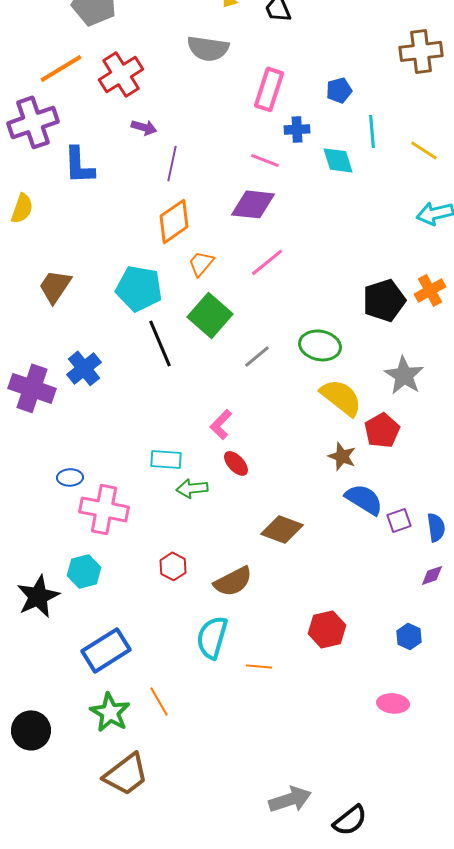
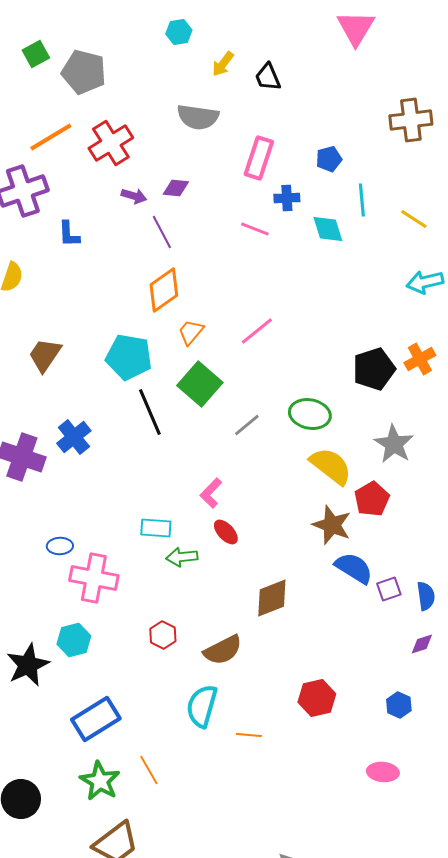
purple line: (172, 163) -> (162, 232), turned -40
blue L-shape: (79, 165) -> (69, 234), size x0.7
purple diamond: (253, 204) -> (176, 188), moved, size x0.6
brown star: (342, 456) -> (332, 525), size x1.4
brown diamond: (282, 529) -> (272, 598), turned -42

